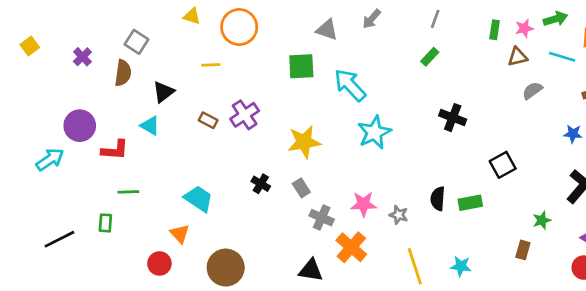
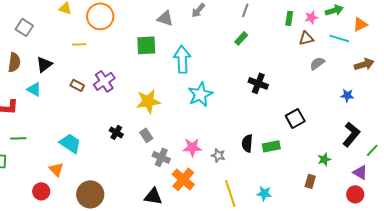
brown semicircle: (123, 73) -> (14, 62), moved
cyan arrow: (350, 85) -> (182, 59), turned 40

